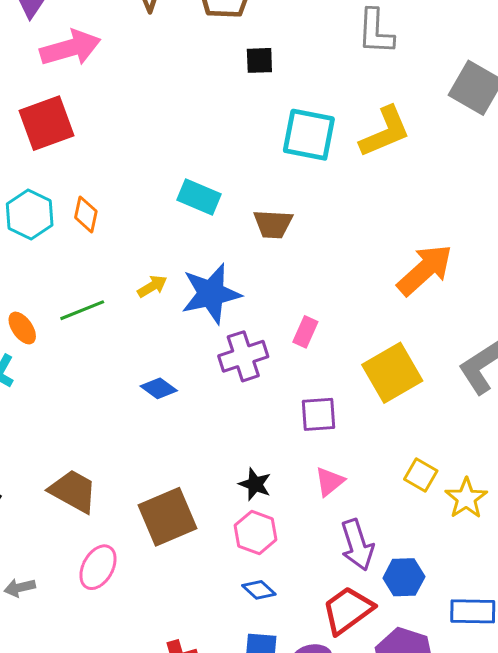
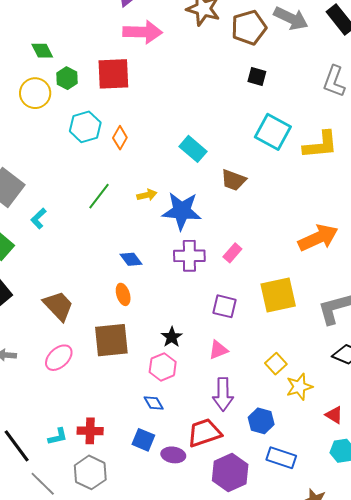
green line: (82, 310) -> (99, 196), turned -48
orange ellipse: (22, 328) -> (123, 294), moved
blue hexagon: (404, 577) -> (261, 421), moved

